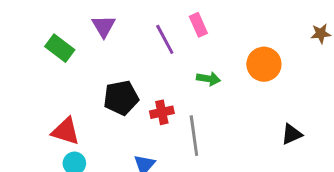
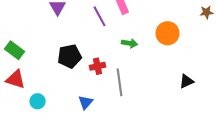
green rectangle: (60, 48) -> (15, 50), moved
red triangle: (66, 131) -> (16, 79), moved

